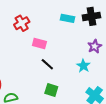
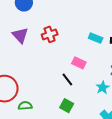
pink rectangle: (39, 43) -> (79, 63), moved

